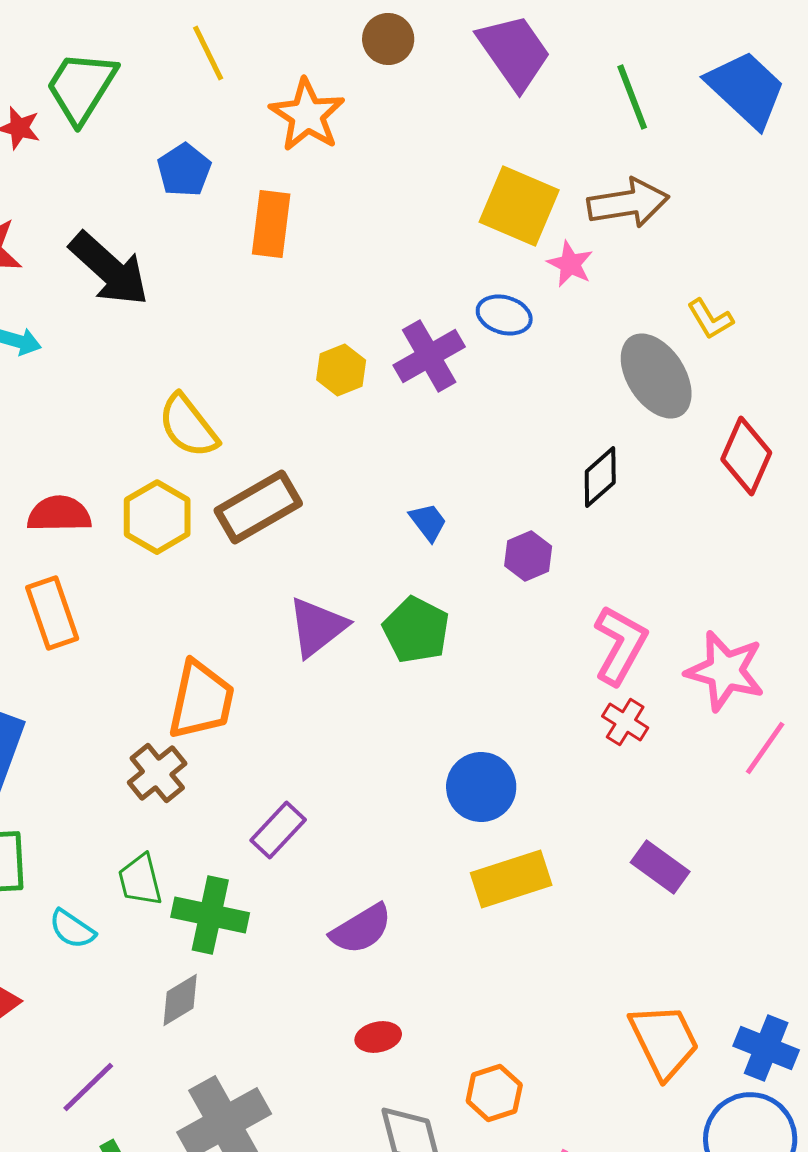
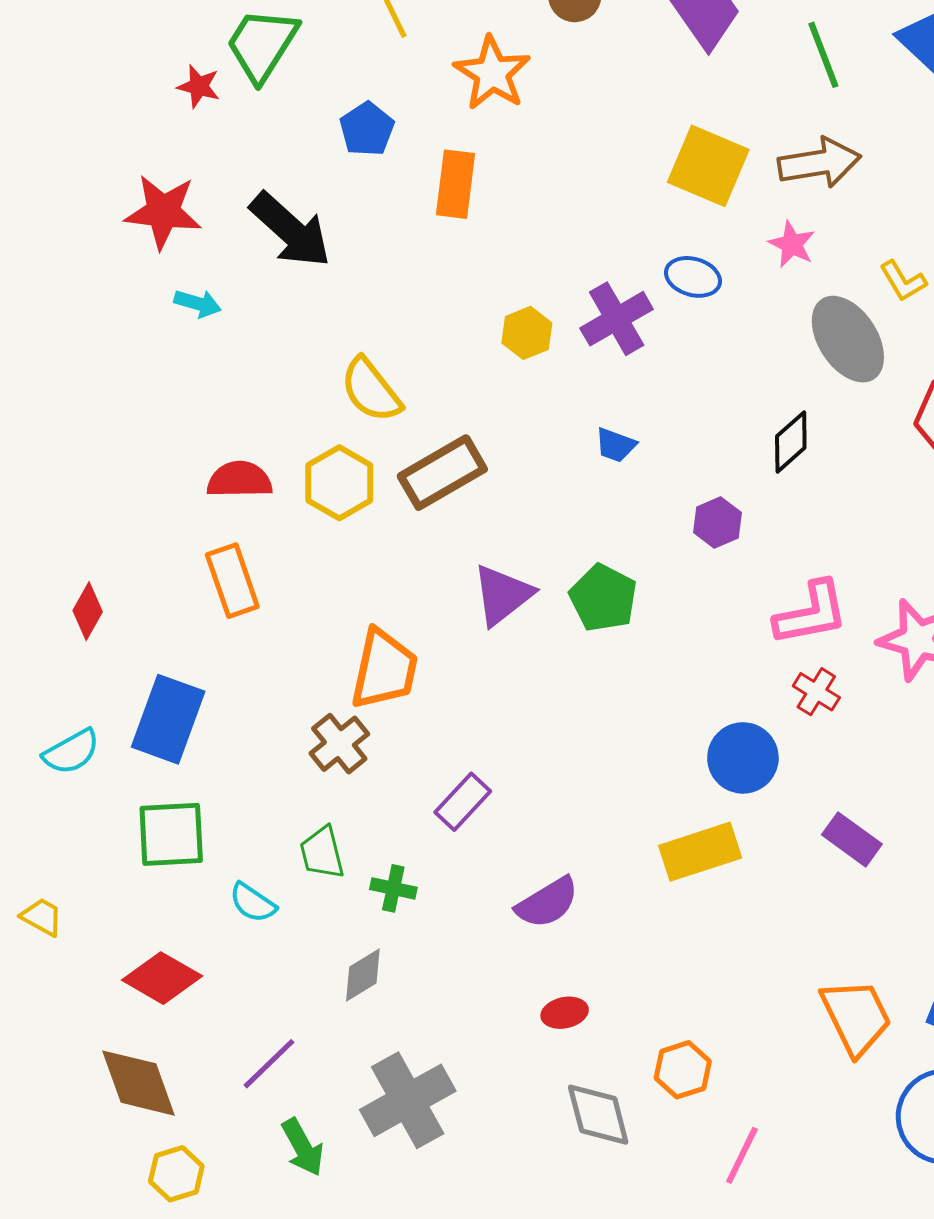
pink star: (570, 264) -> (792, 244), moved
blue trapezoid: (428, 522) -> (616, 445), moved, turned 147
pink L-shape: (620, 645) -> (811, 613), turned 50
blue circle: (481, 787) -> (743, 758), moved
green cross: (210, 915) -> (393, 888), size x0.6

